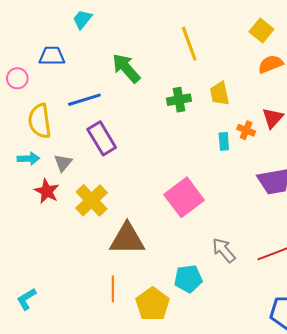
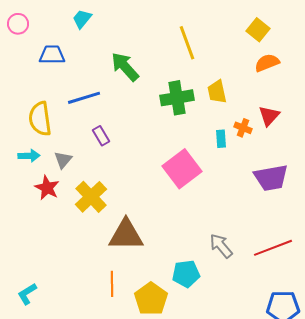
pink circle: (17, 78) -> (18, 24), moved
green cross: (179, 100) -> (177, 98), size x1.4
purple rectangle: (102, 138) -> (101, 136), size x0.6
pink square: (184, 197) -> (182, 169), moved

